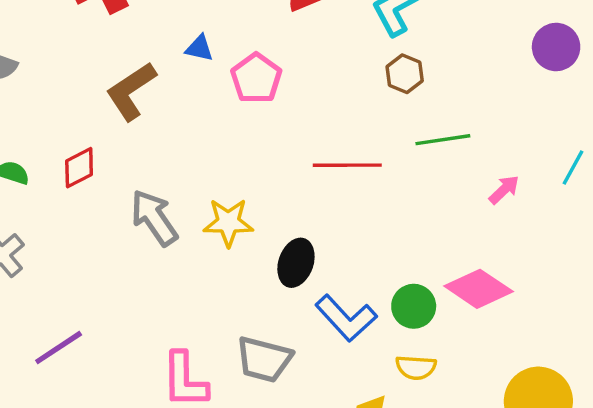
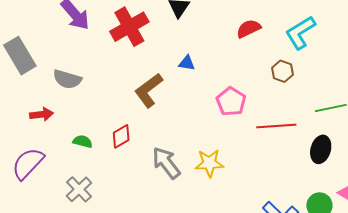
brown hexagon: (405, 74) -> (282, 71), moved
pink pentagon: (256, 78) -> (231, 102), moved
black ellipse: (296, 263) -> (321, 149), moved

